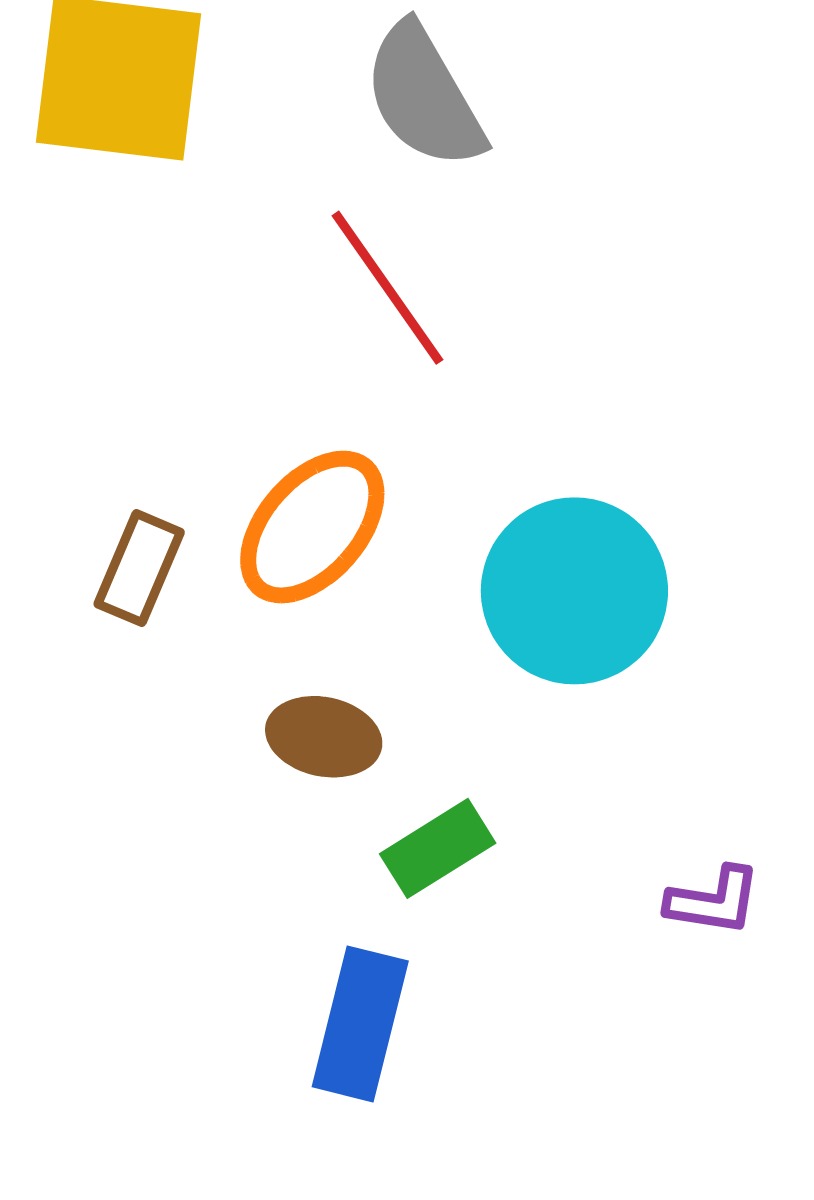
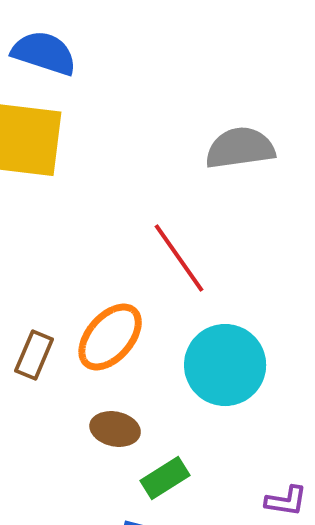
gray semicircle: (424, 96) -> (240, 148), moved, turned 112
red line: (388, 288) -> (179, 258), moved

